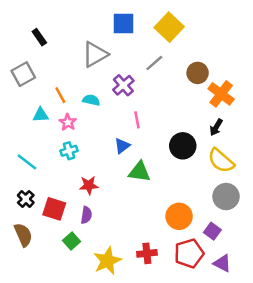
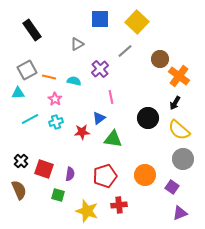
black rectangle: (39, 37) -> (32, 30), size x1.5
gray triangle: (95, 54) -> (77, 44), size x0.6
gray square: (23, 74) -> (27, 70), moved
orange line: (60, 95) -> (49, 77), turned -48
cyan triangle: (41, 115) -> (18, 93), moved
cyan line: (27, 162) -> (30, 119), moved, turned -66
red star: (89, 185) -> (82, 132), moved
green square: (71, 241) -> (58, 195), turned -32
red pentagon: (189, 253) -> (105, 176), moved
yellow star: (107, 261) -> (87, 211), turned -30
purple triangle: (222, 263) -> (180, 213), turned -49

